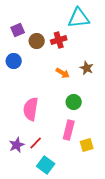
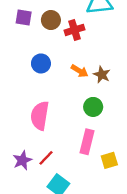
purple square: (18, 30) -> (24, 18), turned 32
brown circle: (37, 41) -> (51, 20), moved
blue circle: (14, 61) -> (41, 63), moved
brown star: (87, 68) -> (102, 75), moved

